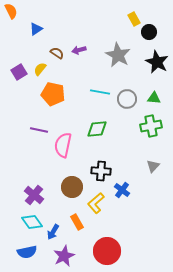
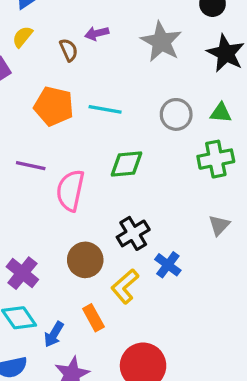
brown semicircle: (57, 53) -> (69, 50), moved, turned 32
yellow semicircle: (40, 69) -> (22, 37), moved
cyan line: (100, 92) -> (105, 109), moved
black cross: (101, 171) -> (133, 233), turned -36

